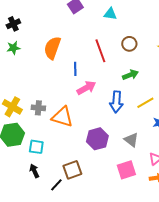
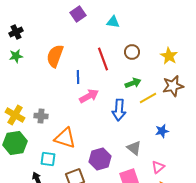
yellow line: (145, 103) -> (148, 98), moved
orange triangle: (62, 117) -> (65, 138), moved
purple hexagon: (97, 139) -> (100, 159), moved
cyan square: (36, 147) -> (48, 159), moved

